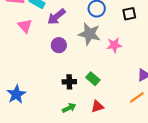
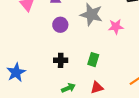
green rectangle: (93, 79) -> (93, 60), turned 64
black cross: (69, 82) -> (61, 60), moved

